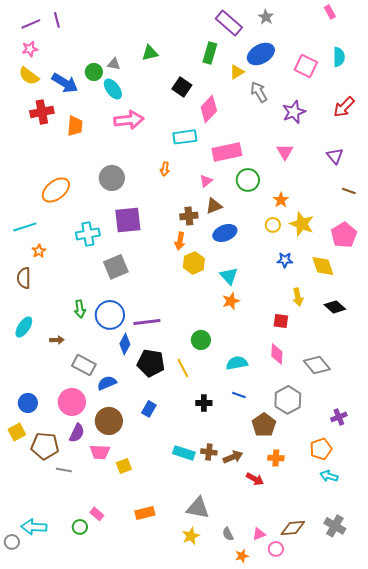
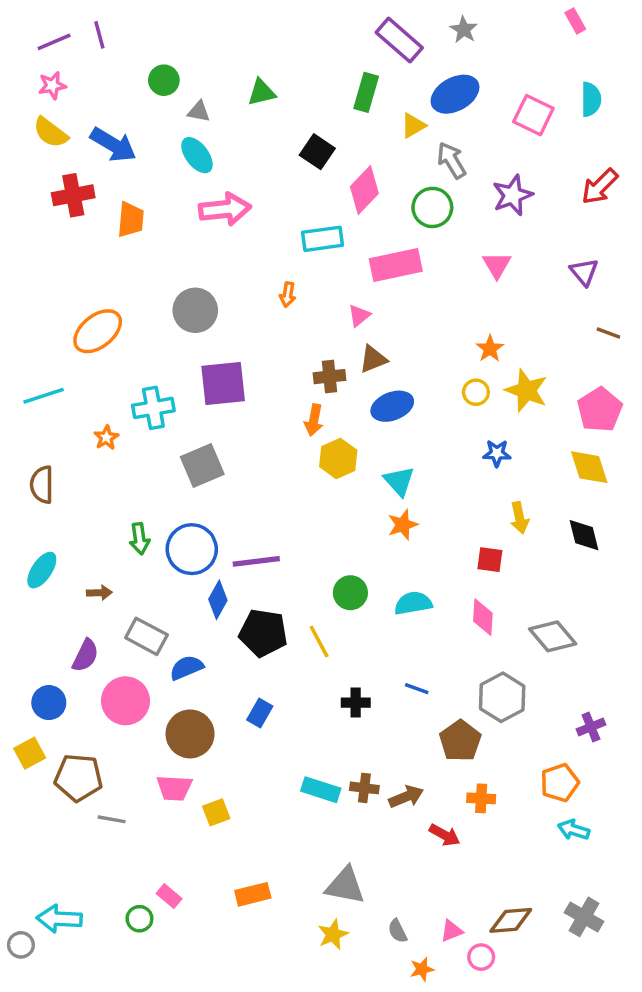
green circle: (94, 72) -> (164, 80), moved
green circle: (248, 180) -> (432, 207), moved
orange star: (39, 251) -> (106, 438), moved
yellow diamond: (323, 266) -> (589, 467), moved
black diamond: (335, 307) -> (584, 535), turned 35
cyan semicircle: (237, 363) -> (413, 603), moved
purple semicircle: (77, 433) -> (85, 655), moved

